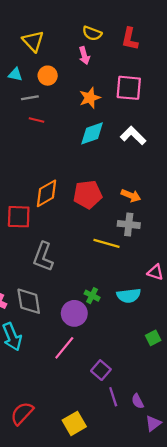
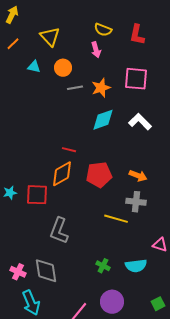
gray line: (30, 98) -> (75, 88), moved
red line: (36, 120) -> (69, 150), moved
purple circle: (74, 313) -> (112, 302), moved

